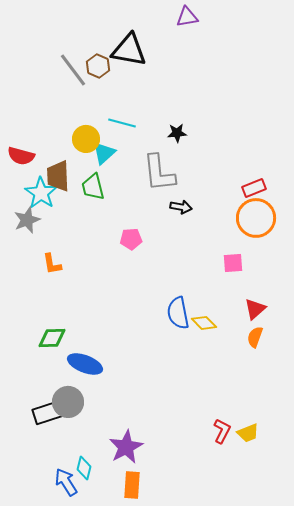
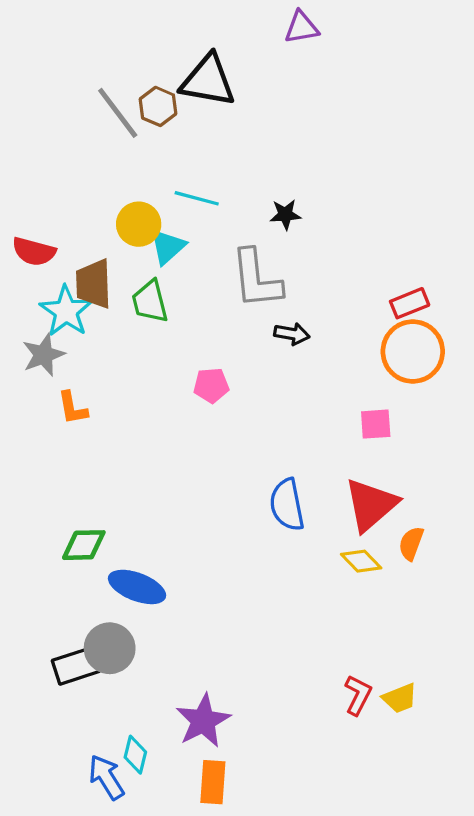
orange L-shape: (52, 264) -> (73, 408), moved
red triangle: (255, 309) -> (371, 505), moved, size x1.6
yellow diamond: (204, 323) -> (361, 561), moved

